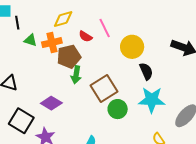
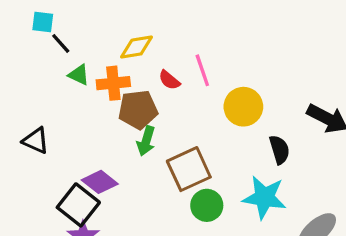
black line: (17, 23) -> (61, 43), turned -40
black semicircle: (146, 71) -> (279, 150), moved
black square: (21, 121) -> (78, 205), moved

